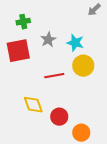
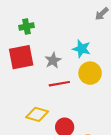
gray star: (48, 40) -> (53, 60), moved
yellow diamond: (33, 105) -> (37, 114), turned -55

